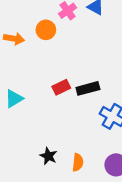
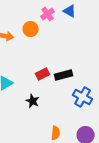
black star: (48, 156) -> (33, 101), moved

